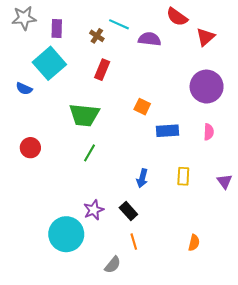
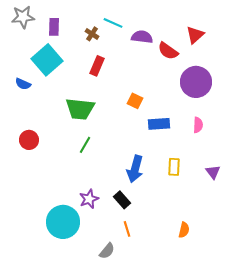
red semicircle: (177, 17) -> (168, 51), moved
blue arrow: (142, 178) -> (135, 169), size x1.5

